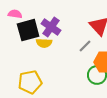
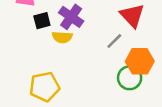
black square: (28, 30) -> (42, 21), size x0.6

